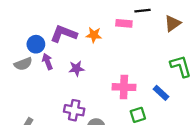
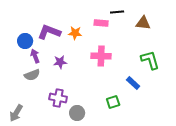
brown triangle: (173, 23) -> (143, 23), turned 42
gray semicircle: (23, 64) -> (32, 75), moved
pink cross: (124, 87) -> (101, 56), moved

